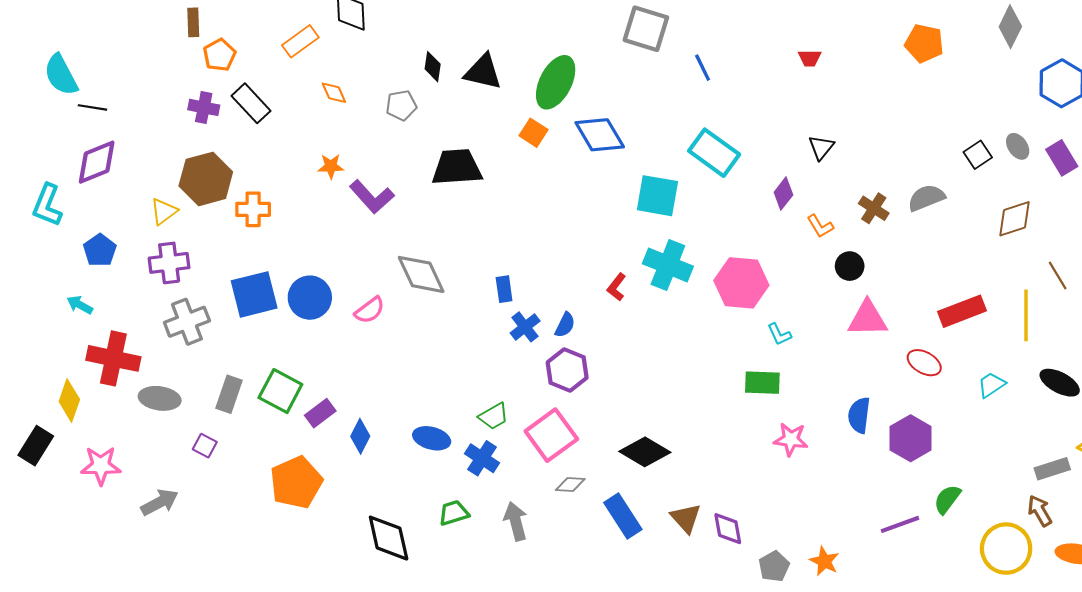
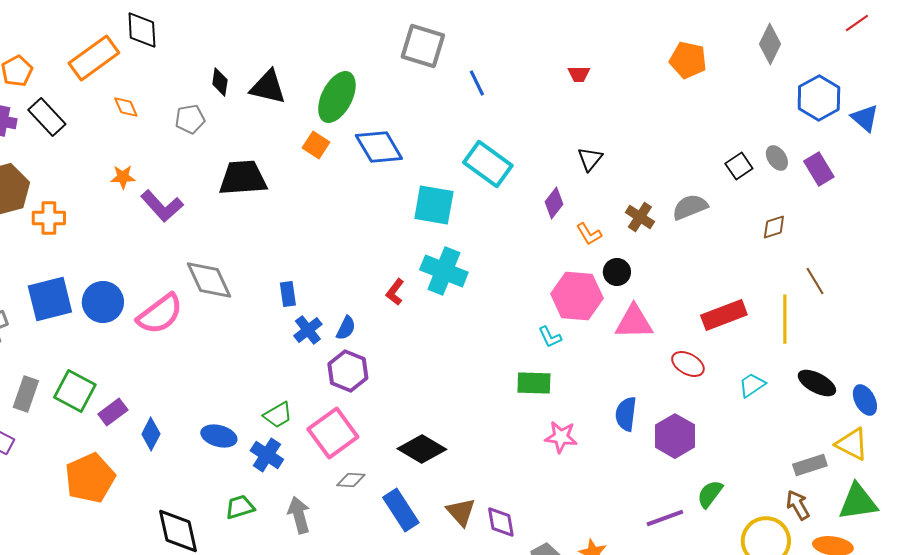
orange rectangle: (300, 41) -> (94, 58), size x1.4
brown diamond: (1014, 219) -> (774, 227), size x0.7
pink hexagon: (741, 283) -> (577, 296), moved
pink semicircle: (370, 310) -> (160, 314), size x1.6

